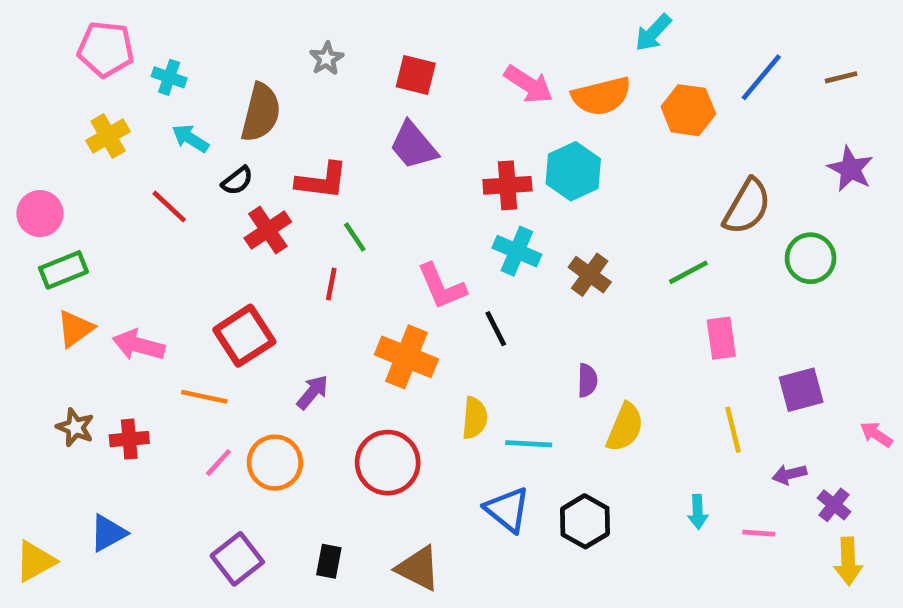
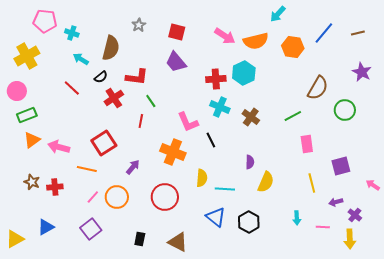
yellow cross: (108, 136) -> (27, 56), moved, size x1.4
purple square: (237, 559) -> (91, 229), moved
yellow arrow: (848, 561) -> (350, 239), moved

